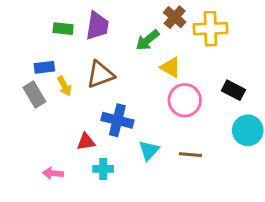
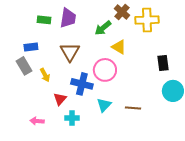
brown triangle: (100, 74) -> (70, 52), turned -40
yellow arrow: (64, 86) -> (45, 75), moved
black rectangle: (233, 90) -> (163, 63), turned 56
pink circle: (185, 100) -> (105, 70), moved
red triangle: (86, 142) -> (60, 99), turned -40

